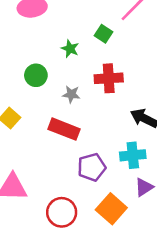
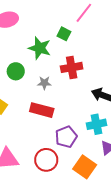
green star: (70, 49) -> (40, 48), size x1.6
red circle: (62, 212) -> (46, 160), moved

